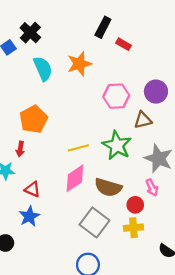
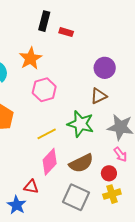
pink hexagon: (116, 96) -> (44, 90), moved
brown semicircle: (108, 187) -> (81, 163), turned -30
red triangle: (32, 189) -> (31, 187), moved

